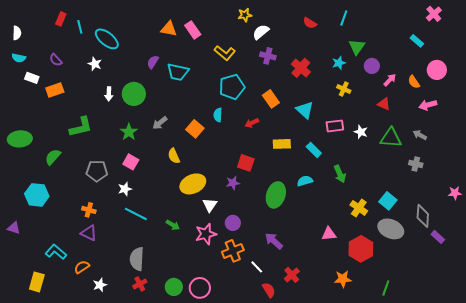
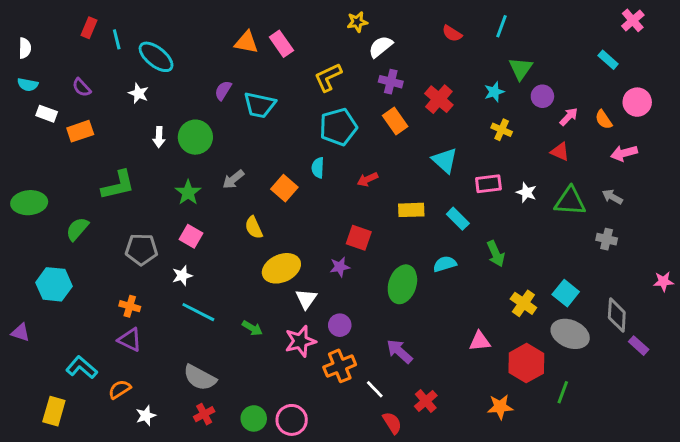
yellow L-shape: (225, 53) -> (328, 77), turned 115
orange rectangle: (271, 99) -> (395, 121), moved
gray semicircle: (137, 259) -> (200, 378), turned -65
green line: (386, 288) -> (563, 392), moved

